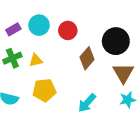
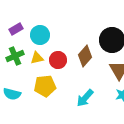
cyan circle: (39, 25) -> (40, 35), moved
red circle: (68, 30) -> (58, 60), moved

